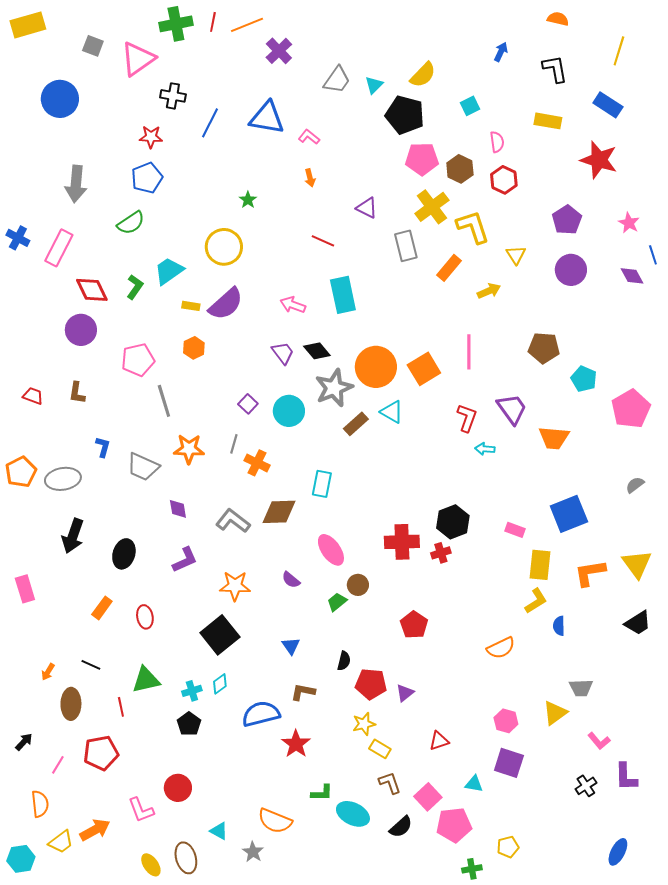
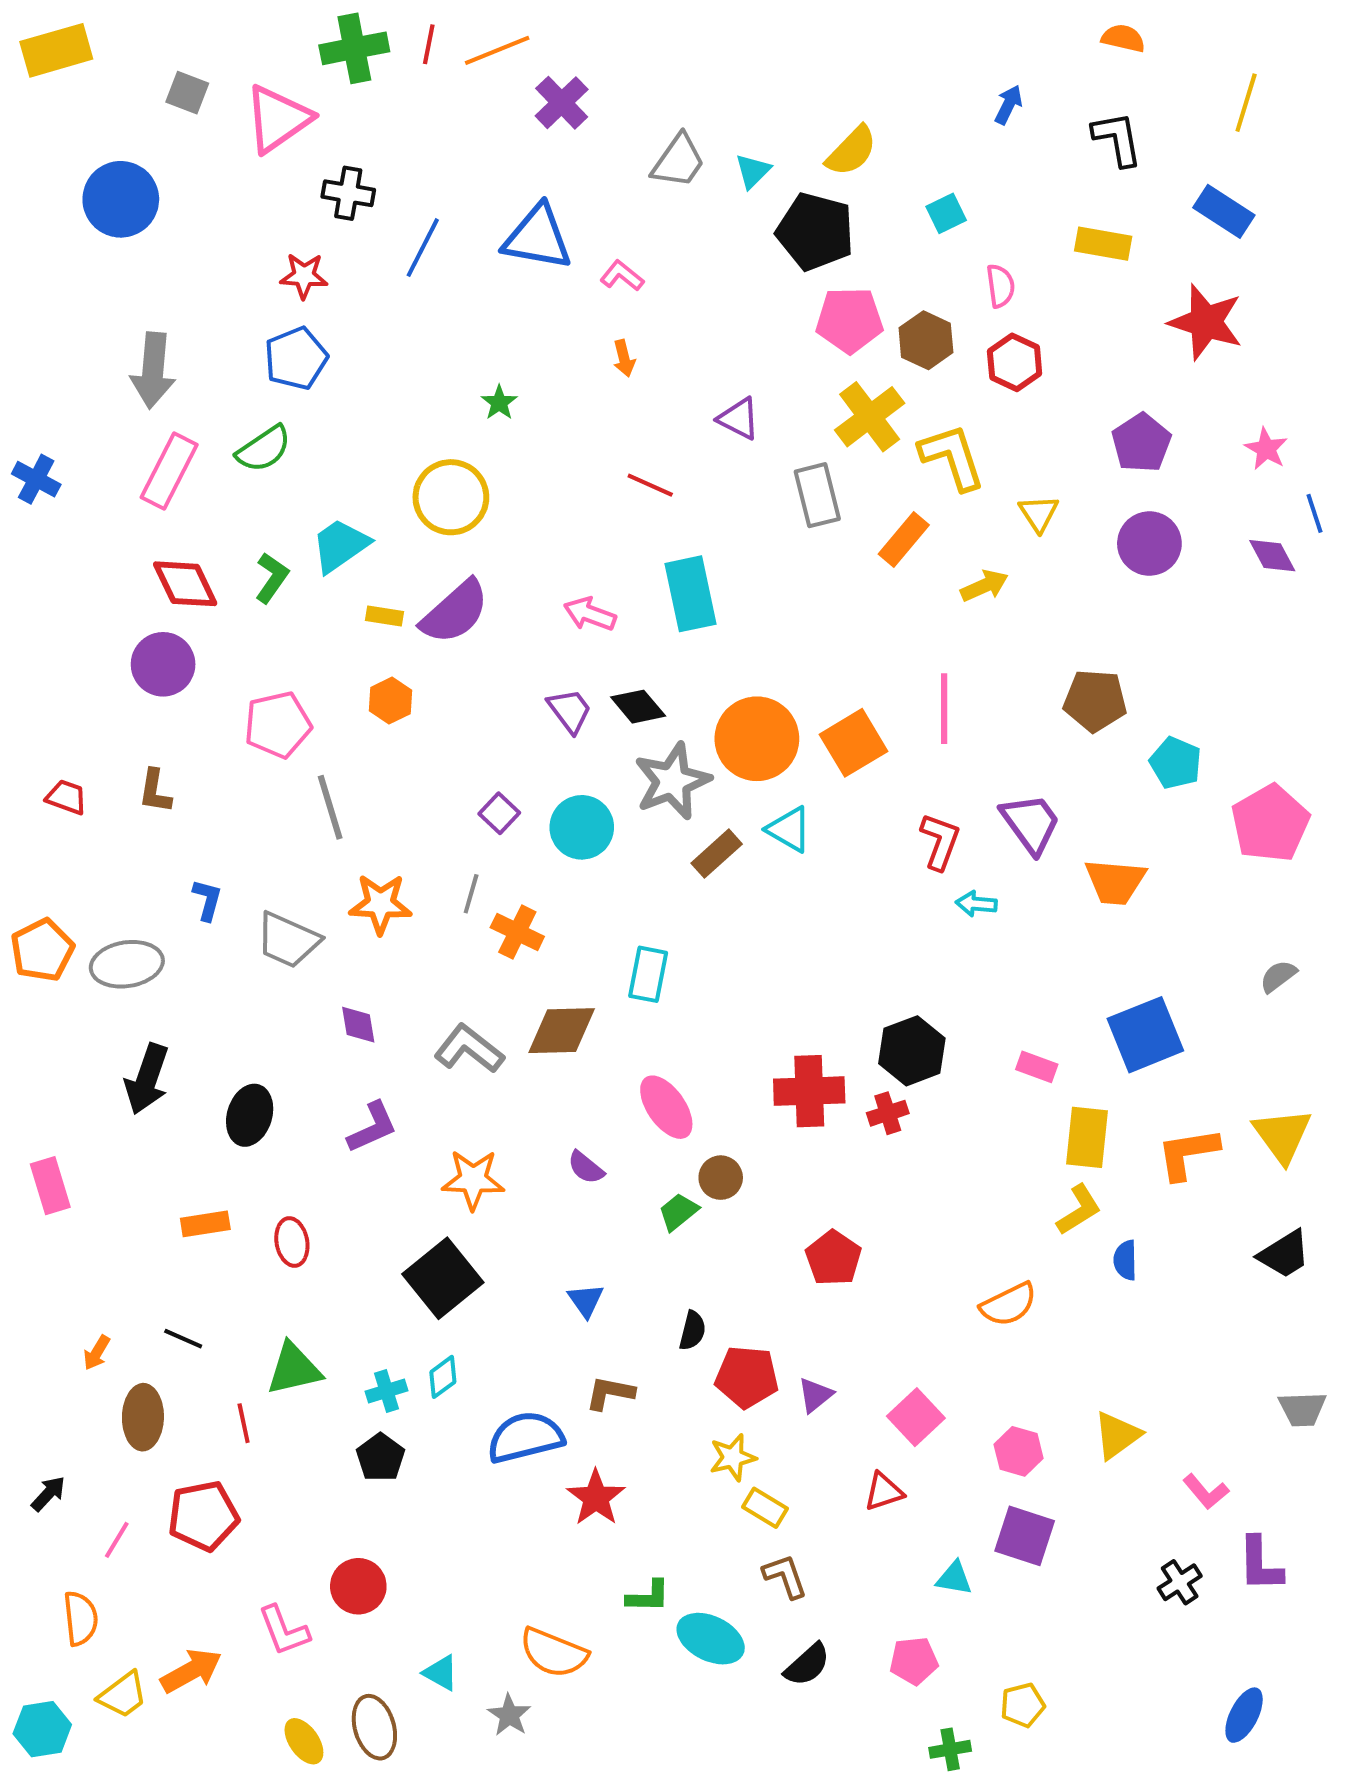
pink rectangle: (59, 248) -> (169, 471), moved
orange rectangle: (102, 608) -> (205, 1224), turned 45
gray trapezoid: (581, 688) -> (1302, 1409), moved
pink square: (428, 797) -> (916, 1417), moved
pink pentagon: (454, 825) -> (914, 1661), size x0.7

